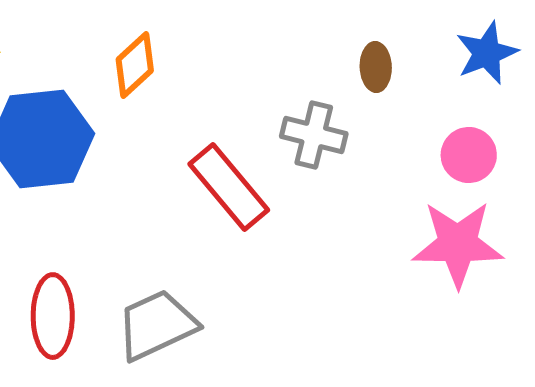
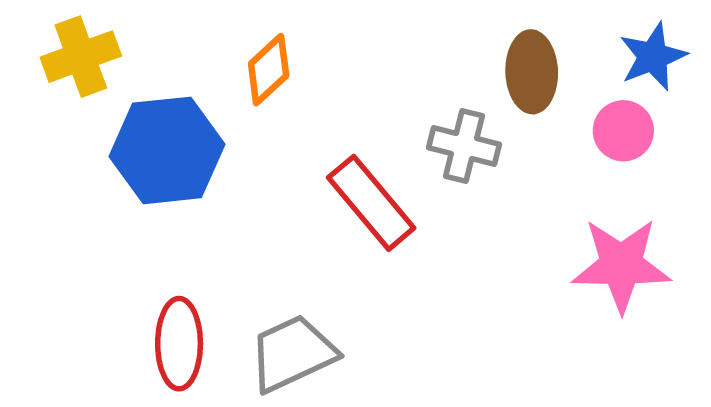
brown ellipse: (376, 67) -> (532, 72), size x1.5
pink circle: (469, 155) -> (623, 131), moved

